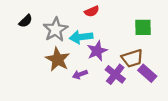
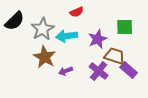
black semicircle: (26, 21) -> (15, 21), size x1.5
purple star: (97, 51) -> (98, 39), moved
brown trapezoid: (132, 58) -> (115, 56), turned -145

